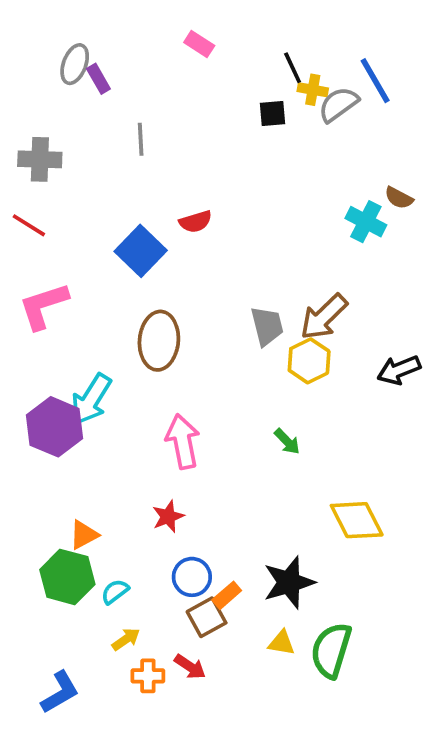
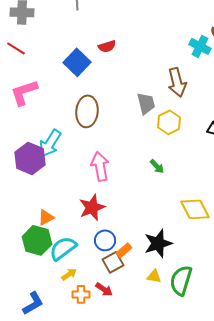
brown arrow: (324, 317) -> (177, 82), moved, turned -60
red star: (168, 517) -> (92, 207), size x1.5
cyan semicircle: (115, 592) -> (63, 248), size x1.8

